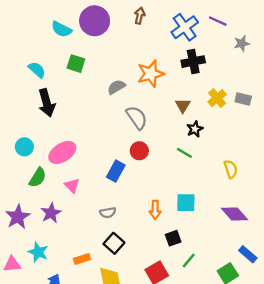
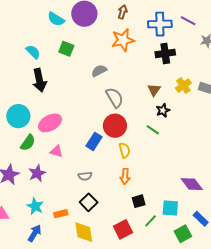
blue cross: (185, 27) -> (160, 24), turned 30
orange star: (151, 74) -> (123, 40), moved
cyan circle: (24, 147) -> (18, 116), size x1.5
red circle: (139, 151) -> (115, 126), size x1.5
yellow semicircle: (231, 169) -> (125, 150), moved
pink triangle: (72, 186) -> (56, 151), turned -32
cyan square: (186, 203) -> (170, 208), moved
cyan star: (38, 252) -> (35, 206), moved

